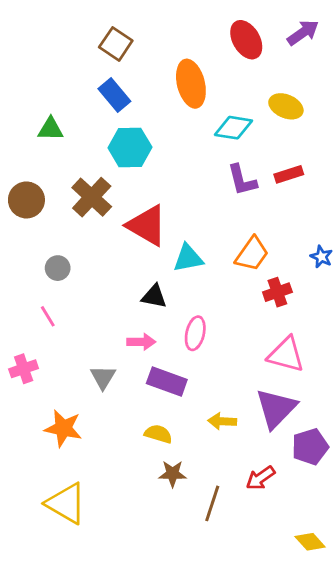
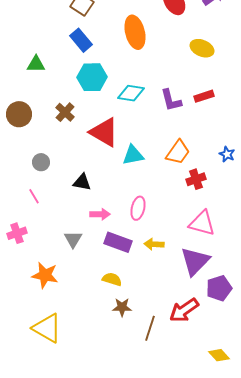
cyan diamond: (233, 128) -> (131, 93), moved
brown cross: (92, 197) -> (65, 112), size x0.7
black triangle: (154, 296) -> (82, 182), moved
yellow arrow: (222, 421) -> (154, 244), moved
red arrow: (260, 478) -> (184, 310), size x1.4

